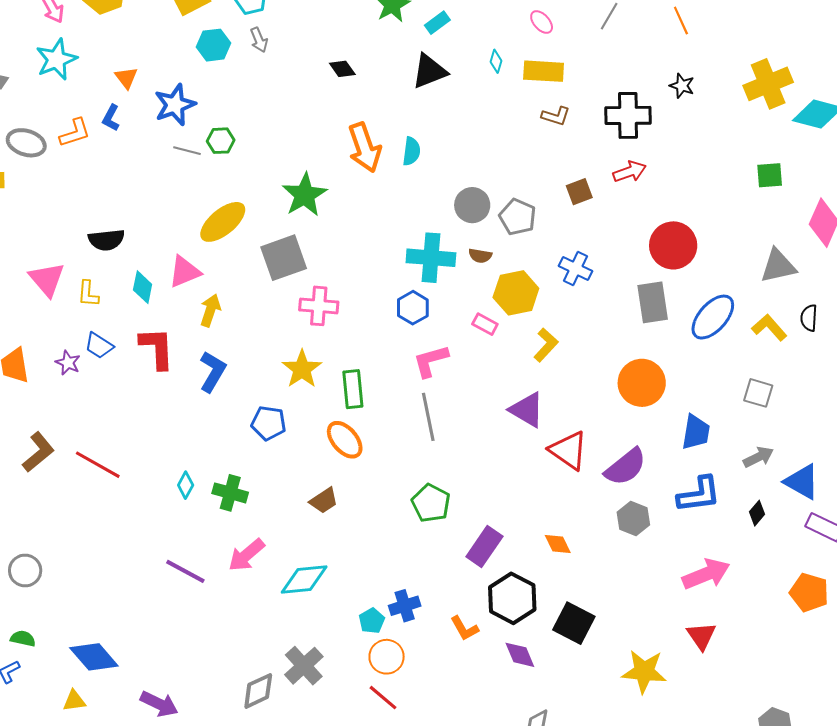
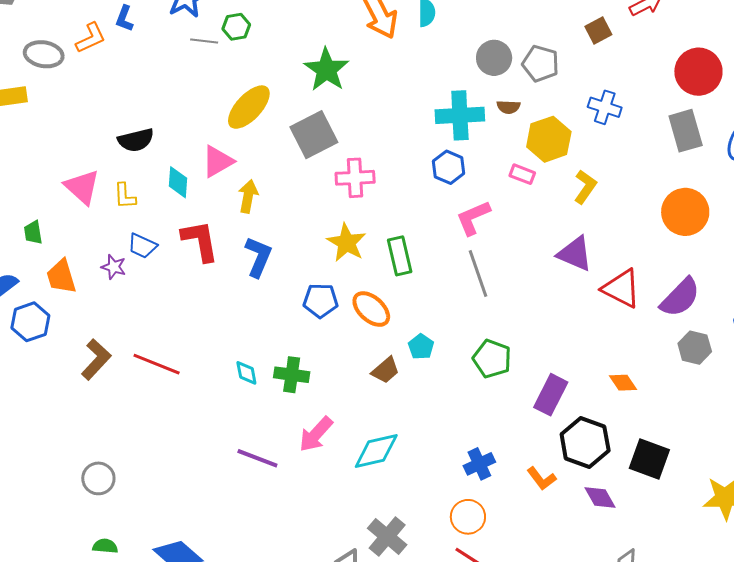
orange ellipse: (345, 440) -> (371, 309), moved
cyan diamond: (186, 485) -> (246, 373), turned -32
cyan pentagon: (372, 621) -> (421, 347), moved

